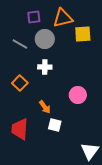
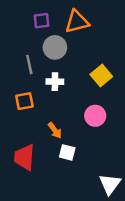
yellow square: (83, 34) -> (101, 75), moved, turned -36
gray line: (20, 44) -> (29, 64), moved, turned 49
orange square: (20, 83) -> (24, 101), turned 35

